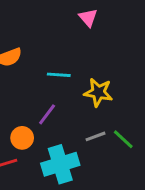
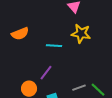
yellow star: (98, 92) -> (81, 34), moved

